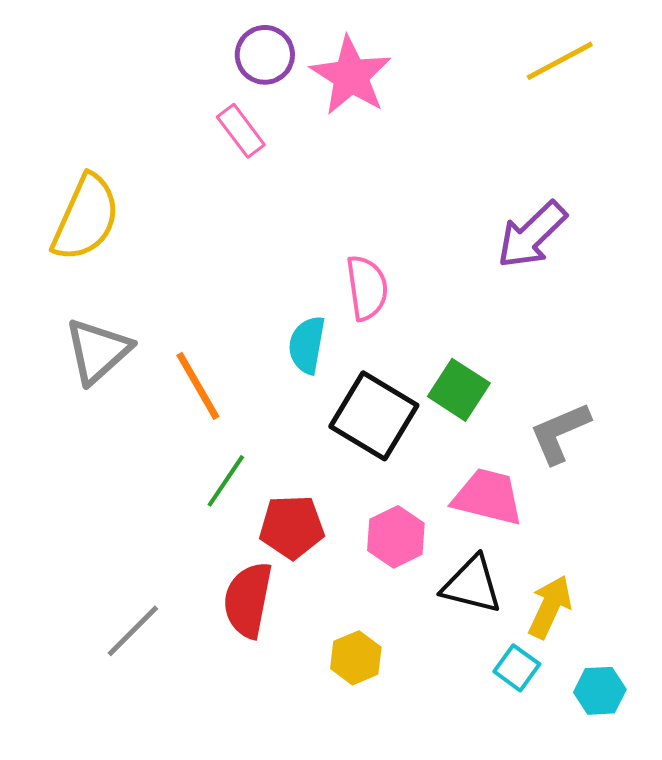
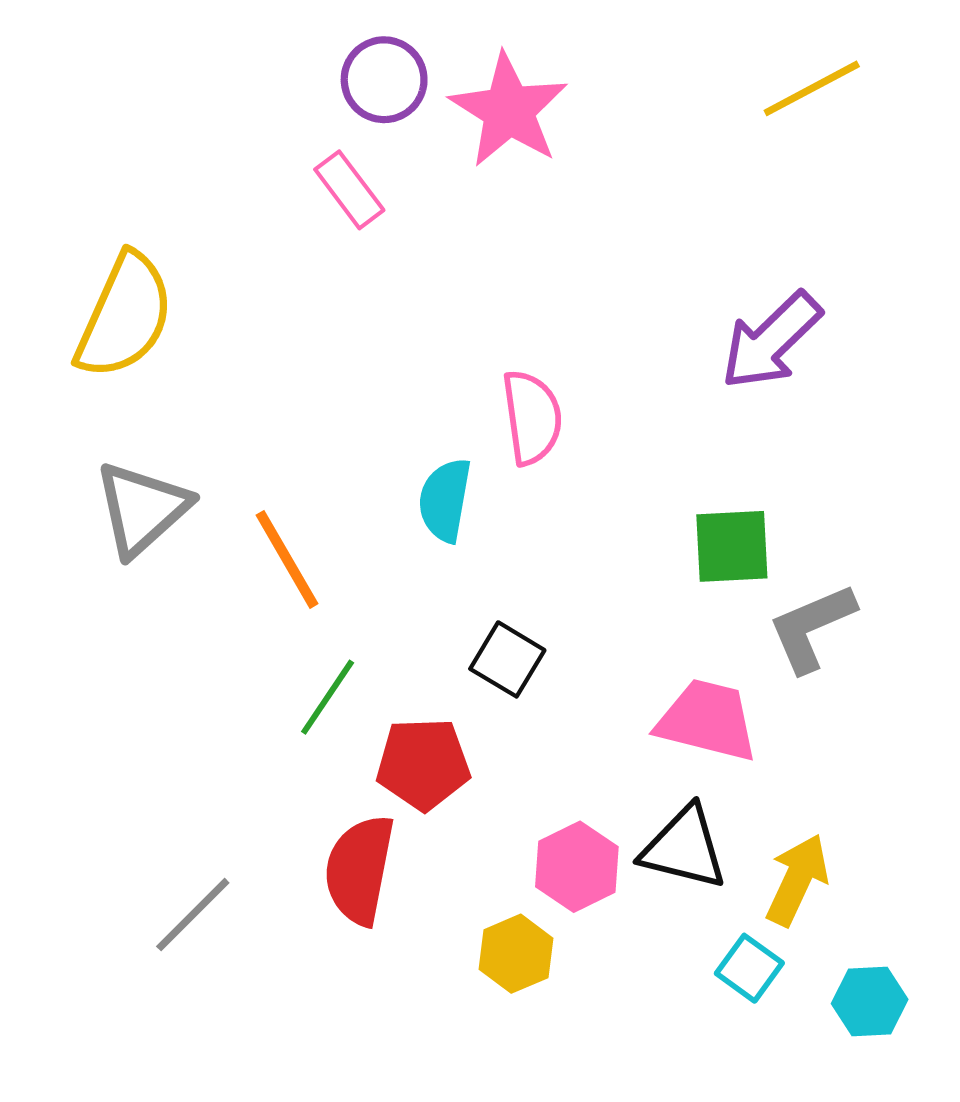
green square: (459, 390) -> (732, 546), moved, turned -36
black square: (374, 416) -> (507, 659), moved, size x0.6
pink hexagon: (396, 537) -> (577, 867), moved

